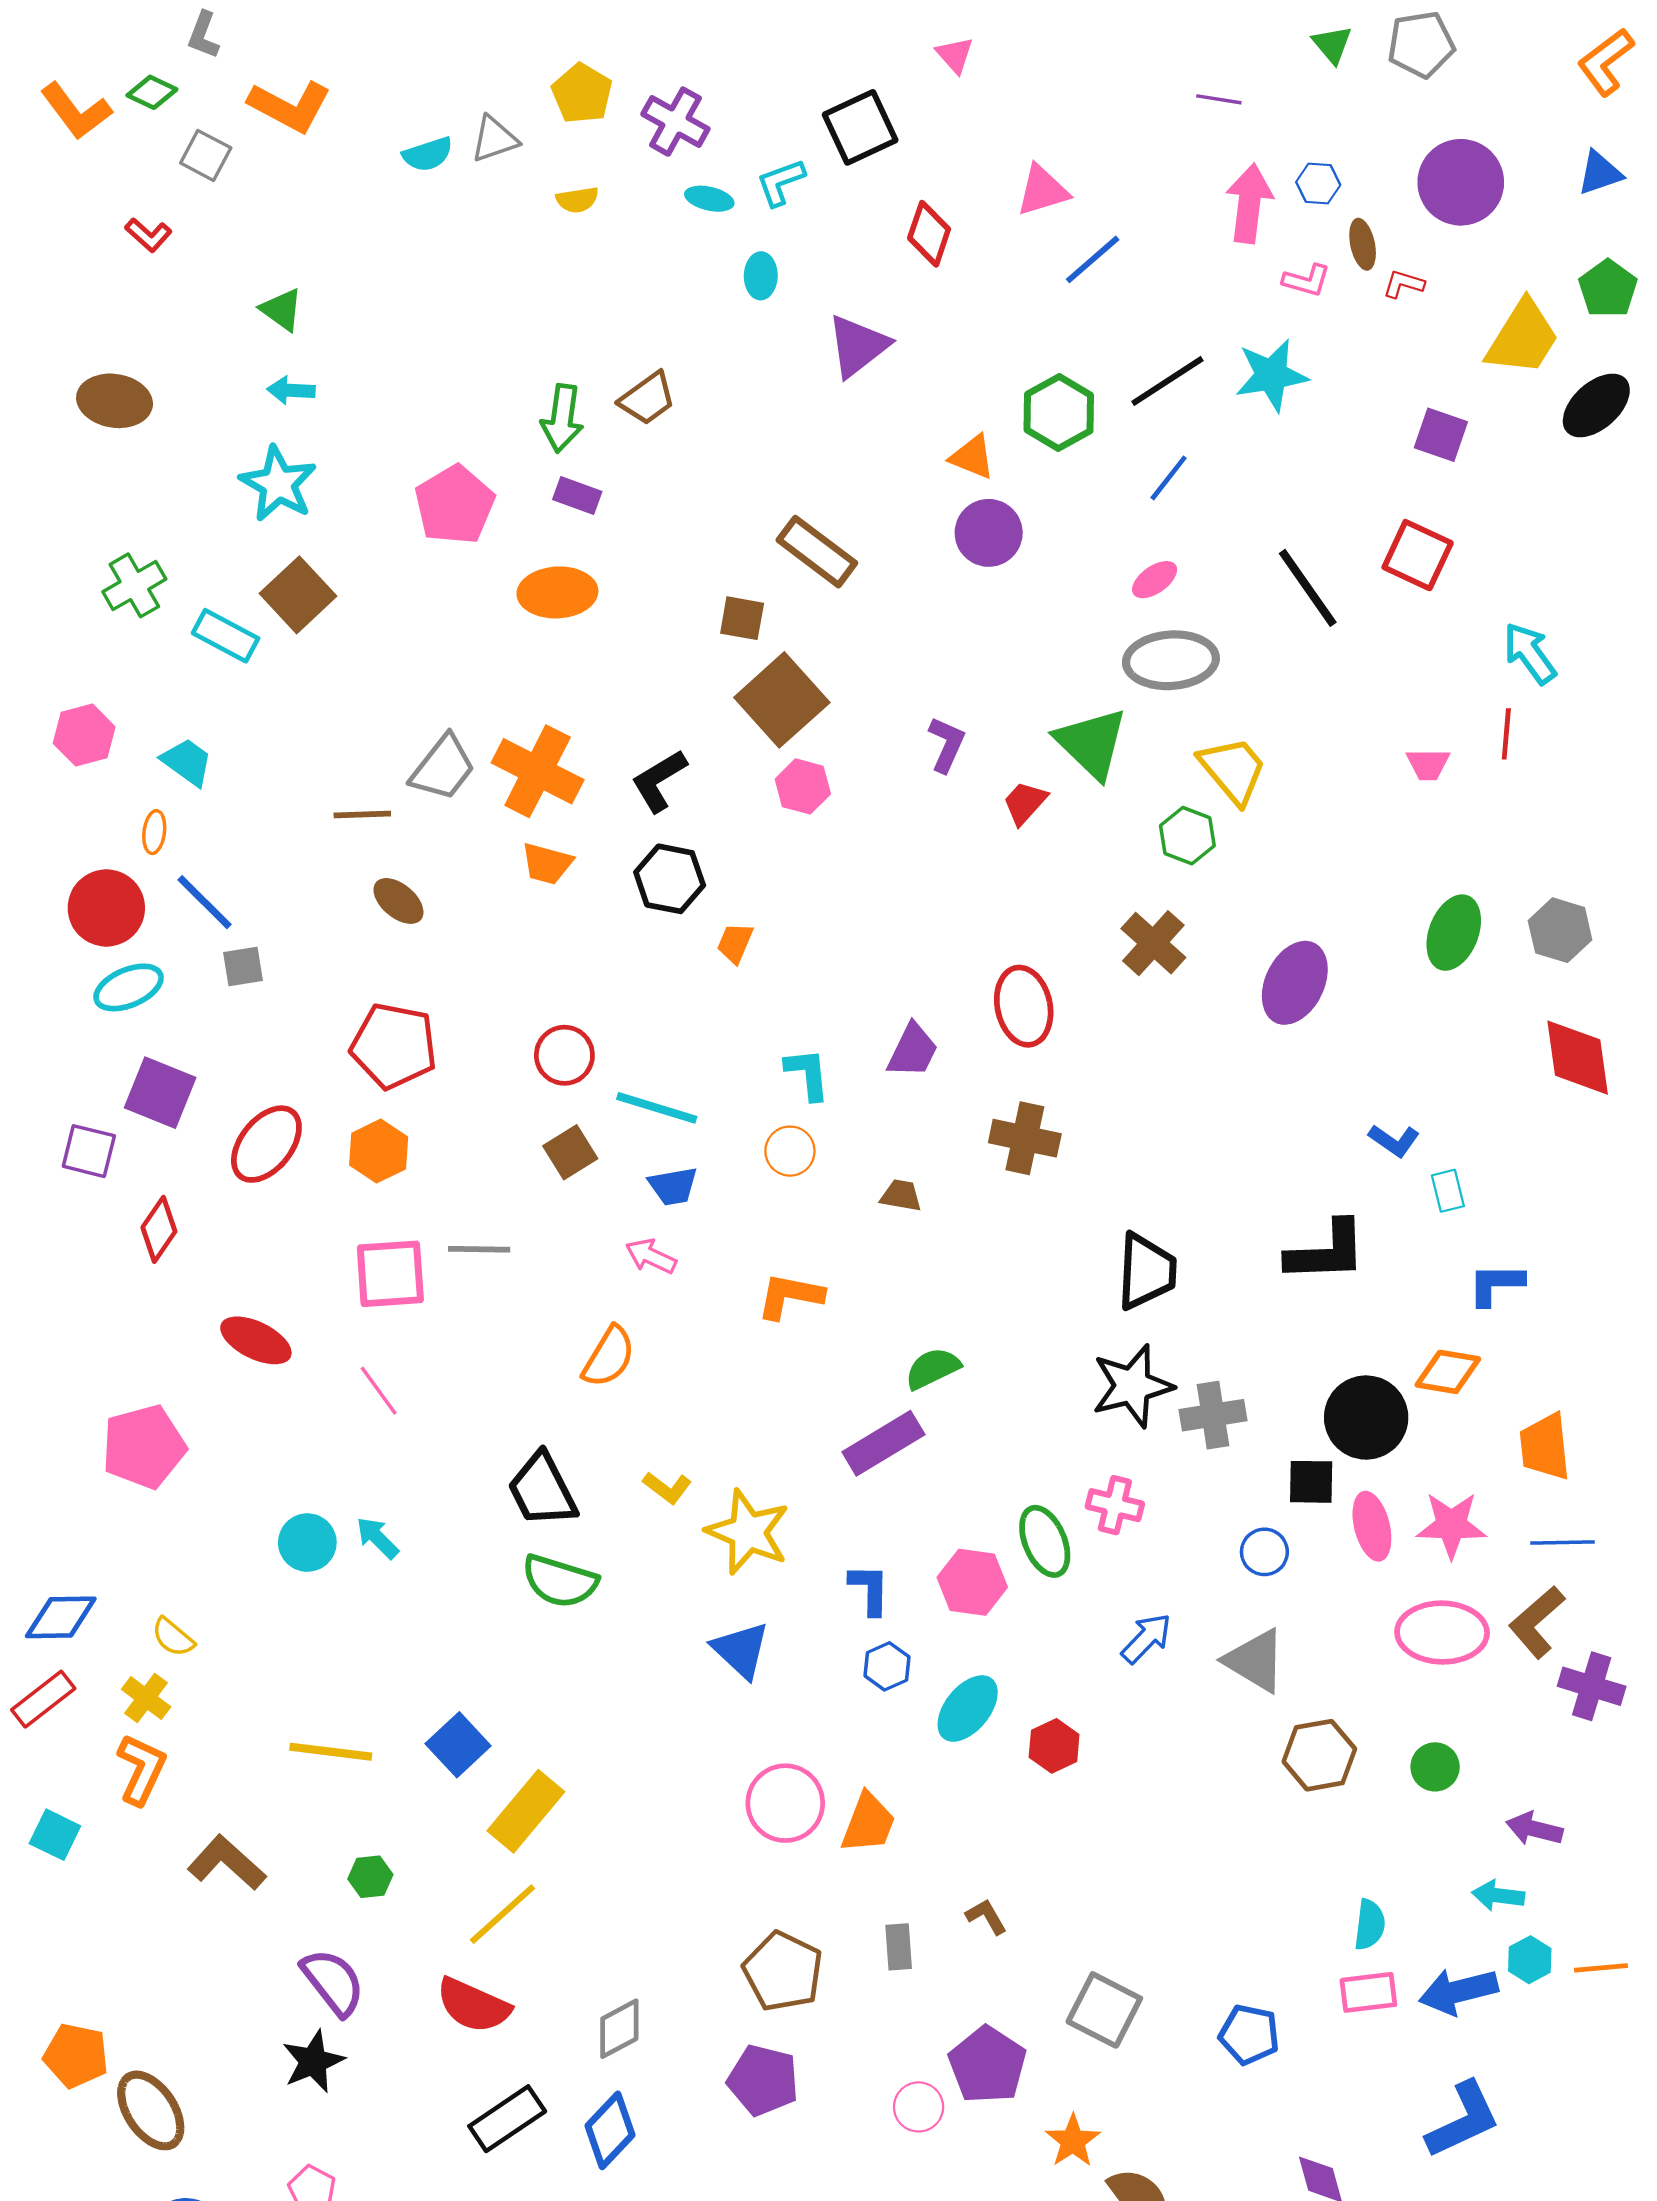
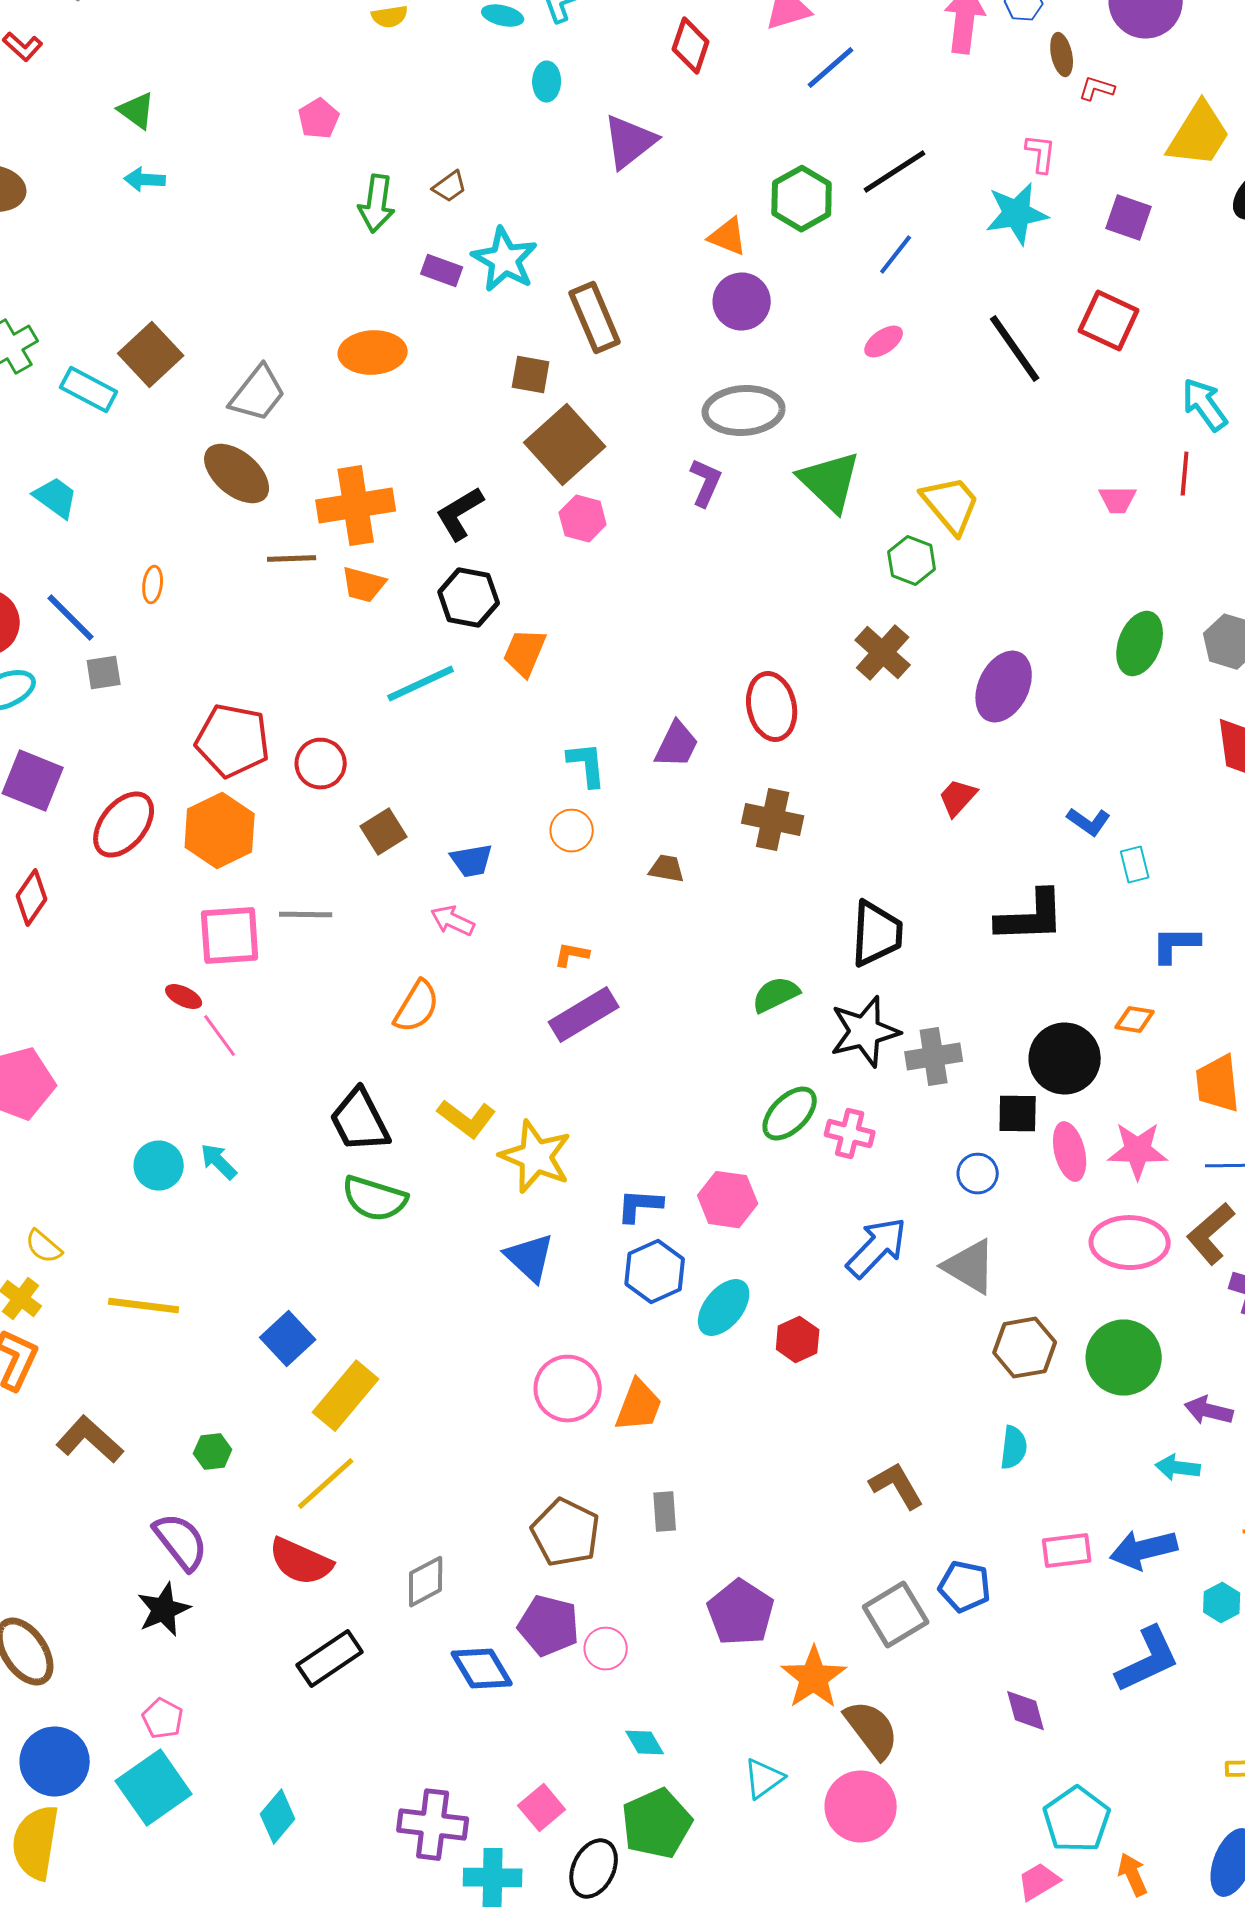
pink L-shape: (1306, 280) -> (1041, 154), moved, turned -99
cyan star: (1271, 375) -> (1017, 214), moved
brown trapezoid: (647, 398) -> (450, 187), size x0.7
cyan star: (278, 484) -> (505, 260), moved
purple rectangle: (577, 495) -> (442, 271), moved
pink pentagon: (455, 505) -> (319, 119), moved, size x0.6
brown rectangle: (817, 552) -> (595, 318), turned 30
gray ellipse: (1171, 660) -> (744, 411), moved
gray trapezoid: (443, 768) -> (258, 394), moved
orange cross: (538, 771) -> (356, 506), turned -36
red trapezoid: (1025, 803) -> (958, 798), moved
brown line: (362, 815) -> (292, 559), moved
orange ellipse: (154, 832) -> (153, 585), moved
brown ellipse: (398, 901) -> (237, 474), moved, size x1.5
orange trapezoid: (735, 943) -> (525, 653), size x1.4
red circle: (564, 1055) -> (321, 764), moved
cyan line: (657, 1108) -> (421, 684), moved, turned -42
orange hexagon: (379, 1151) -> (220, 831), size x1.4
orange L-shape: (790, 1296) -> (572, 955), size x0.6
red ellipse: (256, 1340) -> (184, 997), moved, size x0.6
green semicircle: (933, 1368) -> (776, 995), moved
orange diamond: (1448, 1372) -> (1135, 1020), size x0.7
purple rectangle: (883, 1443) -> (584, 1015), moved
yellow L-shape: (667, 1488) -> (467, 1119), size x1.4
green ellipse: (1045, 1541) -> (790, 1114), moved, turned 68
blue L-shape: (869, 1589) -> (640, 1206), turned -87
blue arrow: (1146, 1638) -> (877, 1248), size x1.4
blue hexagon: (887, 1666) -> (655, 1272), size x1.5
yellow line: (331, 1752) -> (144, 1306), moved
green circle: (1435, 1767) -> (1124, 1358), size x1.8
brown L-shape: (986, 1916) -> (897, 1486), moved, size x1.5
cyan semicircle: (1370, 1925) -> (1014, 1448), moved
cyan hexagon: (1530, 1960) -> (1222, 1603), moved
gray square: (1104, 2010) -> (896, 1615), moved, turned 32
pink circle: (919, 2107) -> (606, 1649), moved
blue diamond: (610, 2130) -> (482, 1669), moved, turned -74
orange star: (1073, 2141) -> (814, 1678), size x1.4

